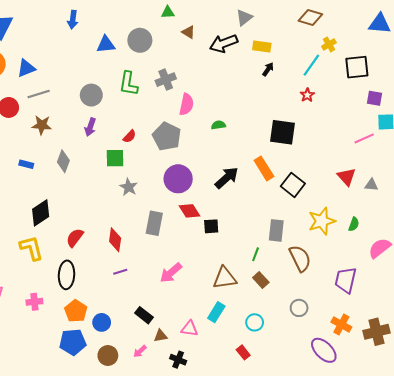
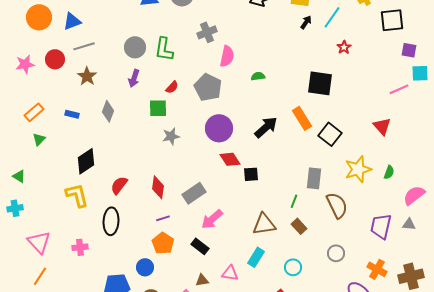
cyan line: (311, 65) -> (332, 17), moved
green L-shape: (129, 84) -> (164, 49), moved
brown star: (42, 125) -> (87, 76), turned 30
gray triangle: (371, 185) -> (409, 224), moved
gray star: (129, 187) -> (171, 136), turned 30
gray rectangle: (154, 223) -> (194, 193), moved, turned 45
orange pentagon: (76, 311) -> (163, 243), moved
black rectangle: (144, 315) -> (200, 246), moved

